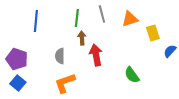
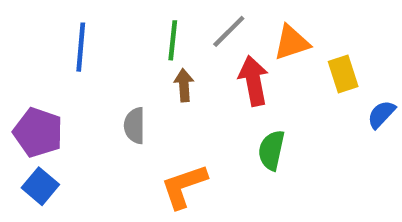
gray line: (102, 14) -> (229, 31), turned 60
red arrow: (96, 55) -> (253, 81), moved
green semicircle: (132, 75) -> (271, 150), moved, turned 48
orange L-shape: (65, 83) -> (184, 186), moved

